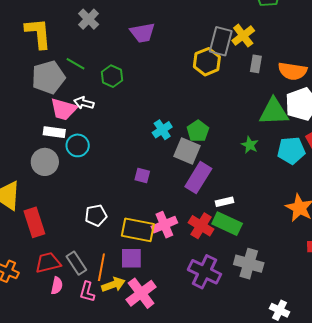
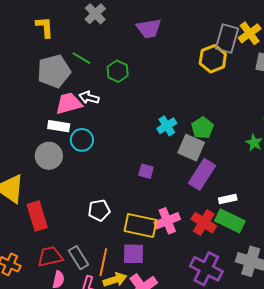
yellow L-shape: (38, 33) -> (45, 27), size x0.7
pink trapezoid: (64, 109) -> (69, 103), turned 148

